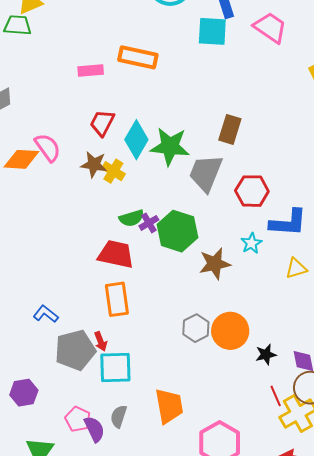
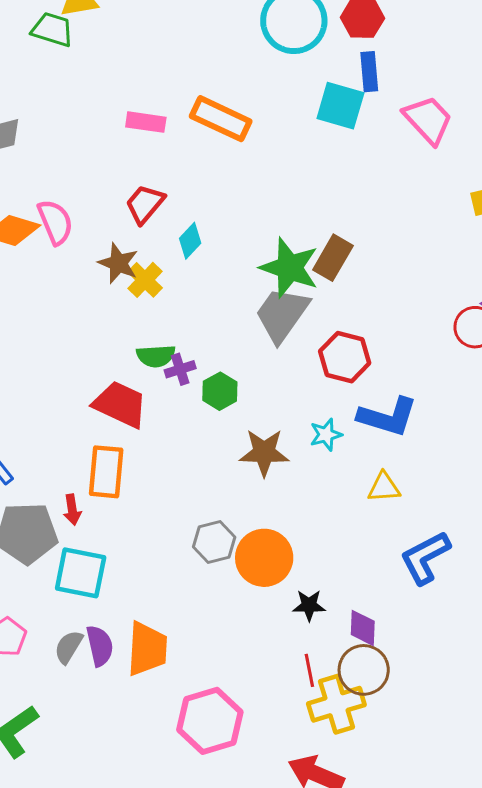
cyan diamond: (136, 140) -> (190, 241), size x0.6
green star: (170, 146) -> (289, 268), moved
green hexagon: (177, 231) -> (220, 391), size x0.6
red arrow: (101, 341) -> (72, 510), moved
purple semicircle: (94, 429) -> (100, 646), moved

